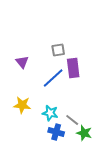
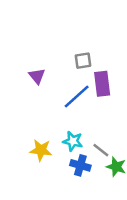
yellow star: (22, 105) -> (41, 150), moved

